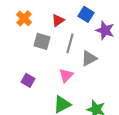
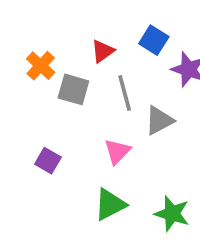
orange cross: (24, 18) -> (41, 66), moved
gray line: (70, 43) -> (125, 93), turned -30

